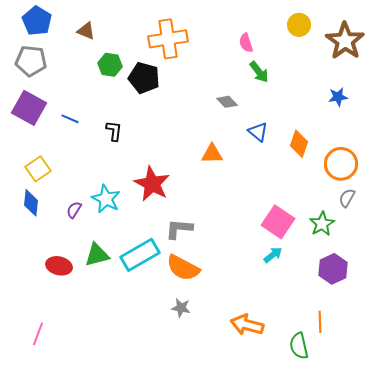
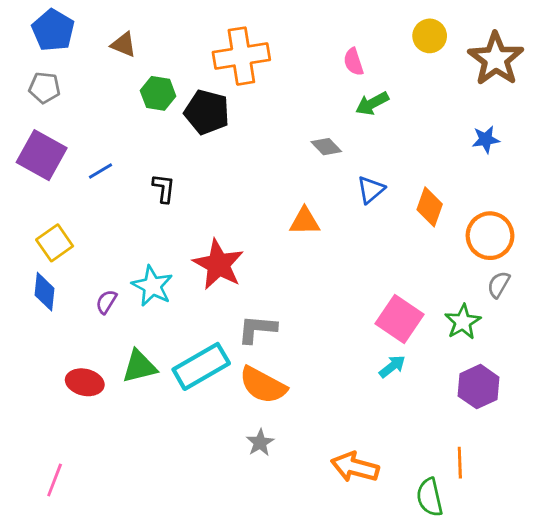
gray pentagon: (31, 61) -> (45, 88), size x0.7
green arrow: (259, 72) -> (372, 103), turned 100
blue line: (70, 119) -> (101, 171), turned -54
blue triangle: (258, 132) -> (371, 190), turned 40
gray star: (181, 308) -> (260, 443), turned 30

